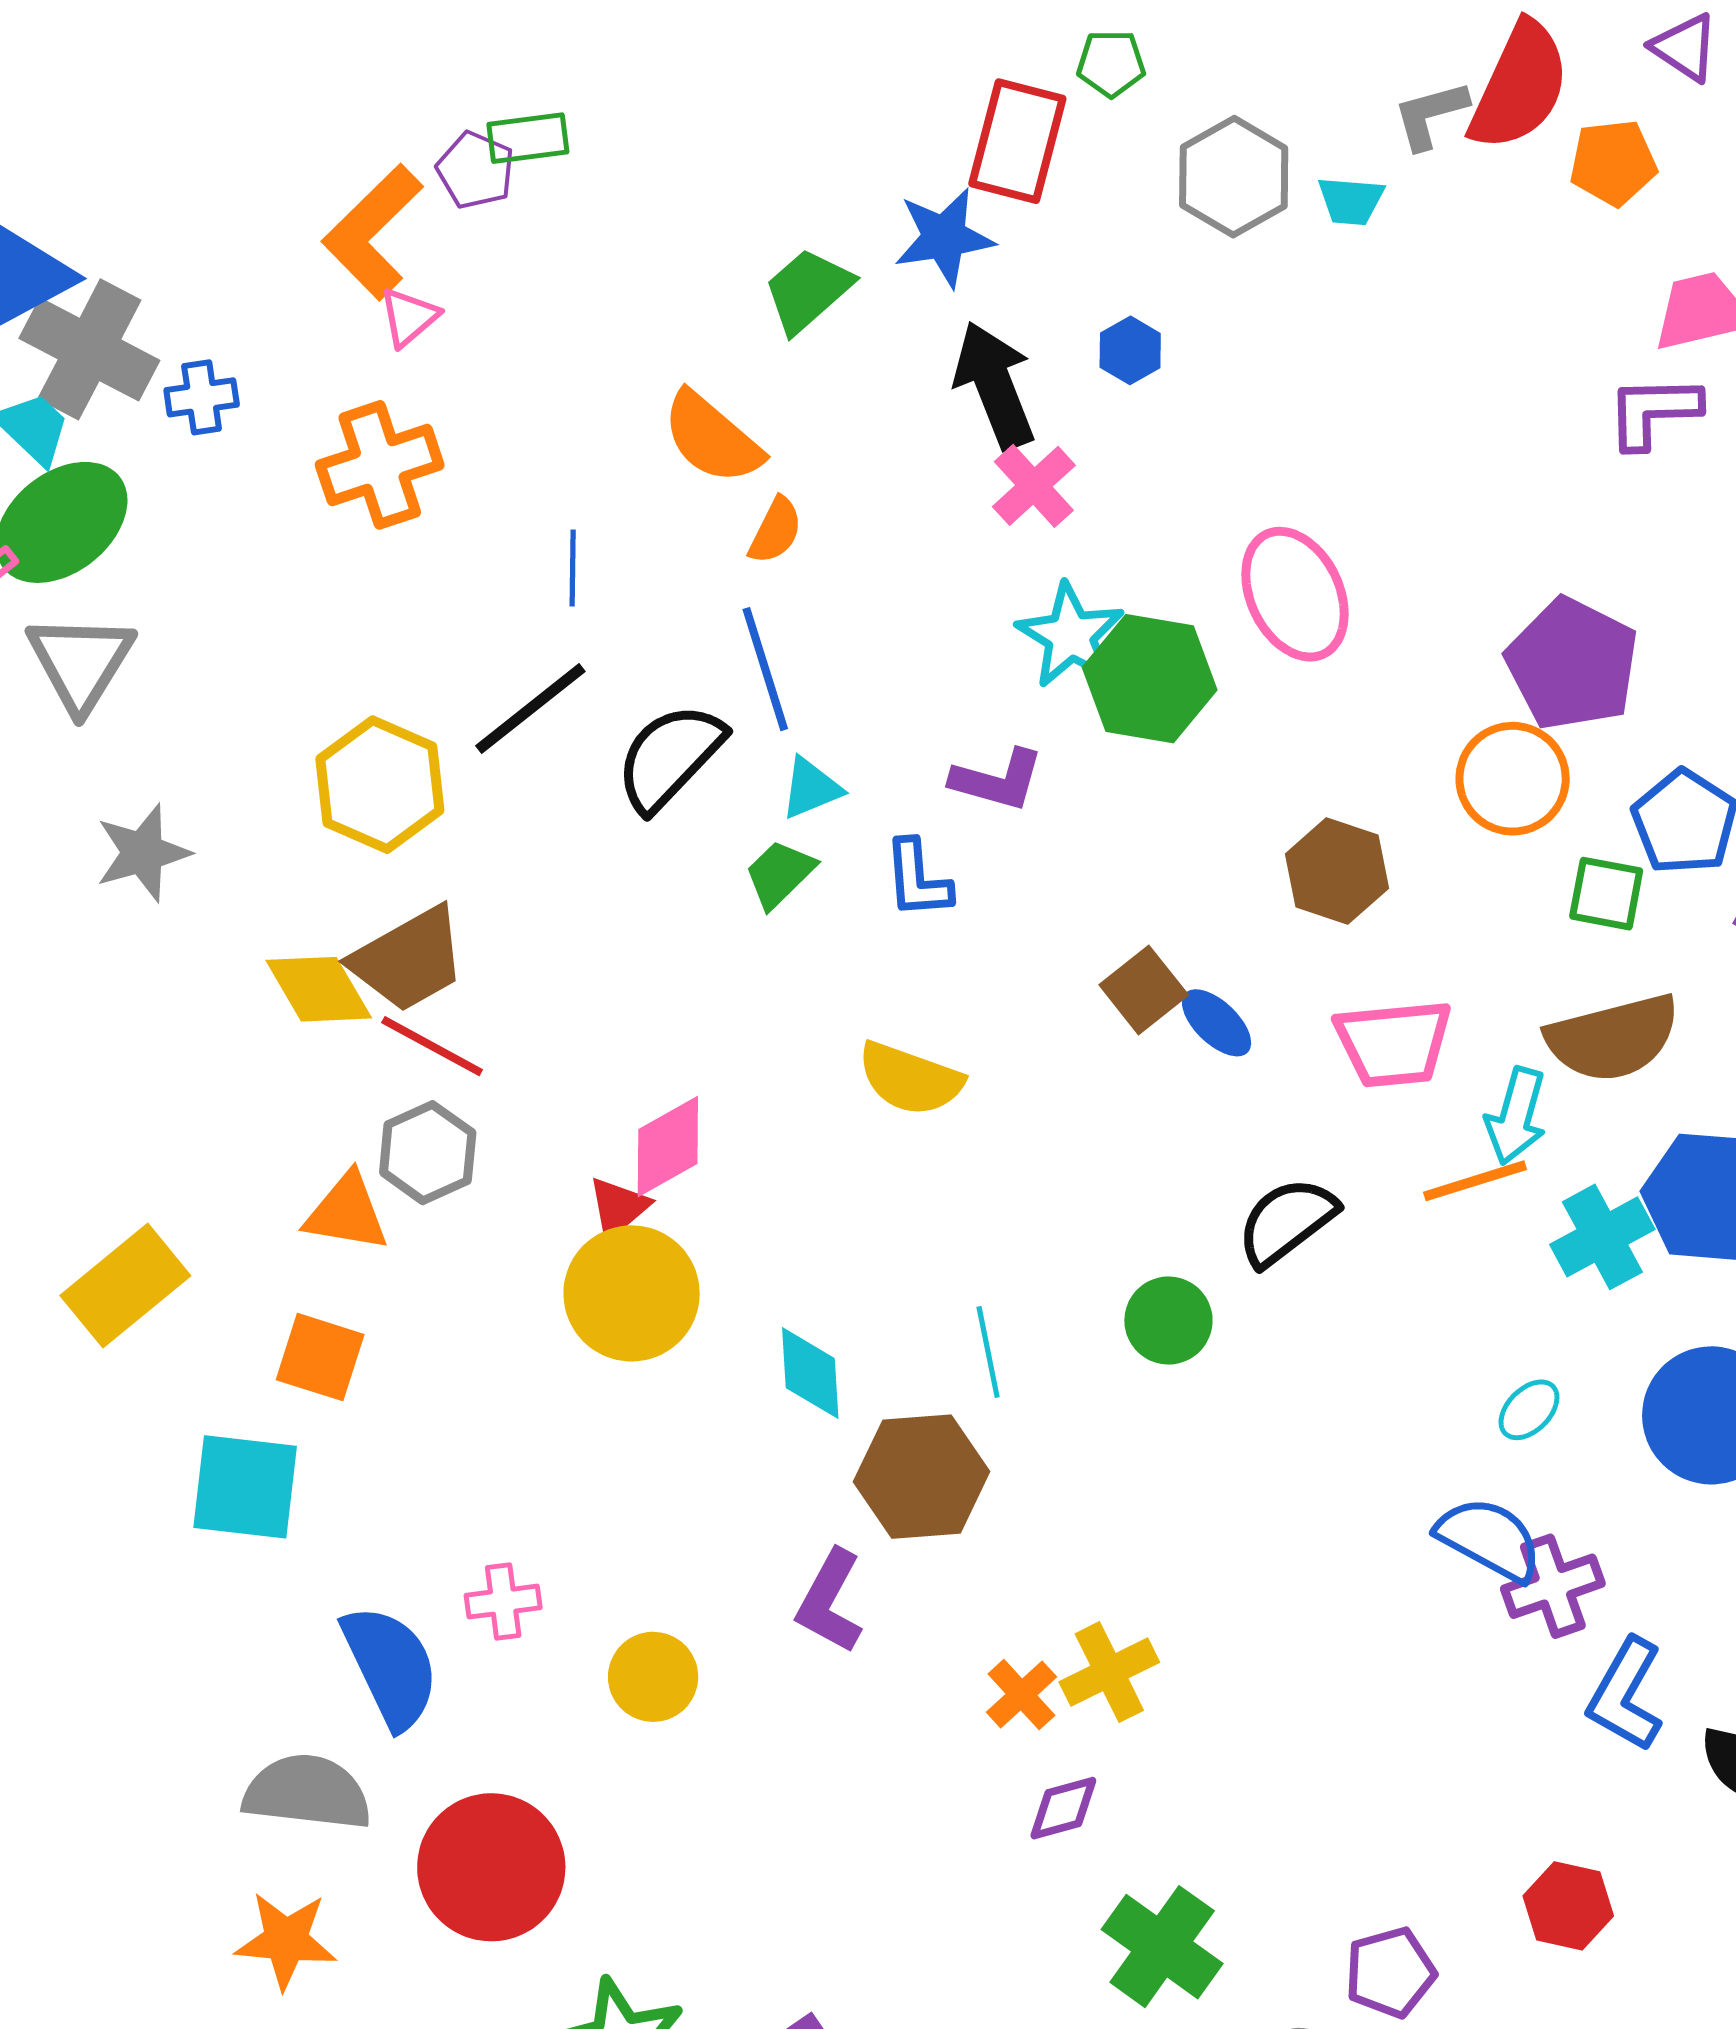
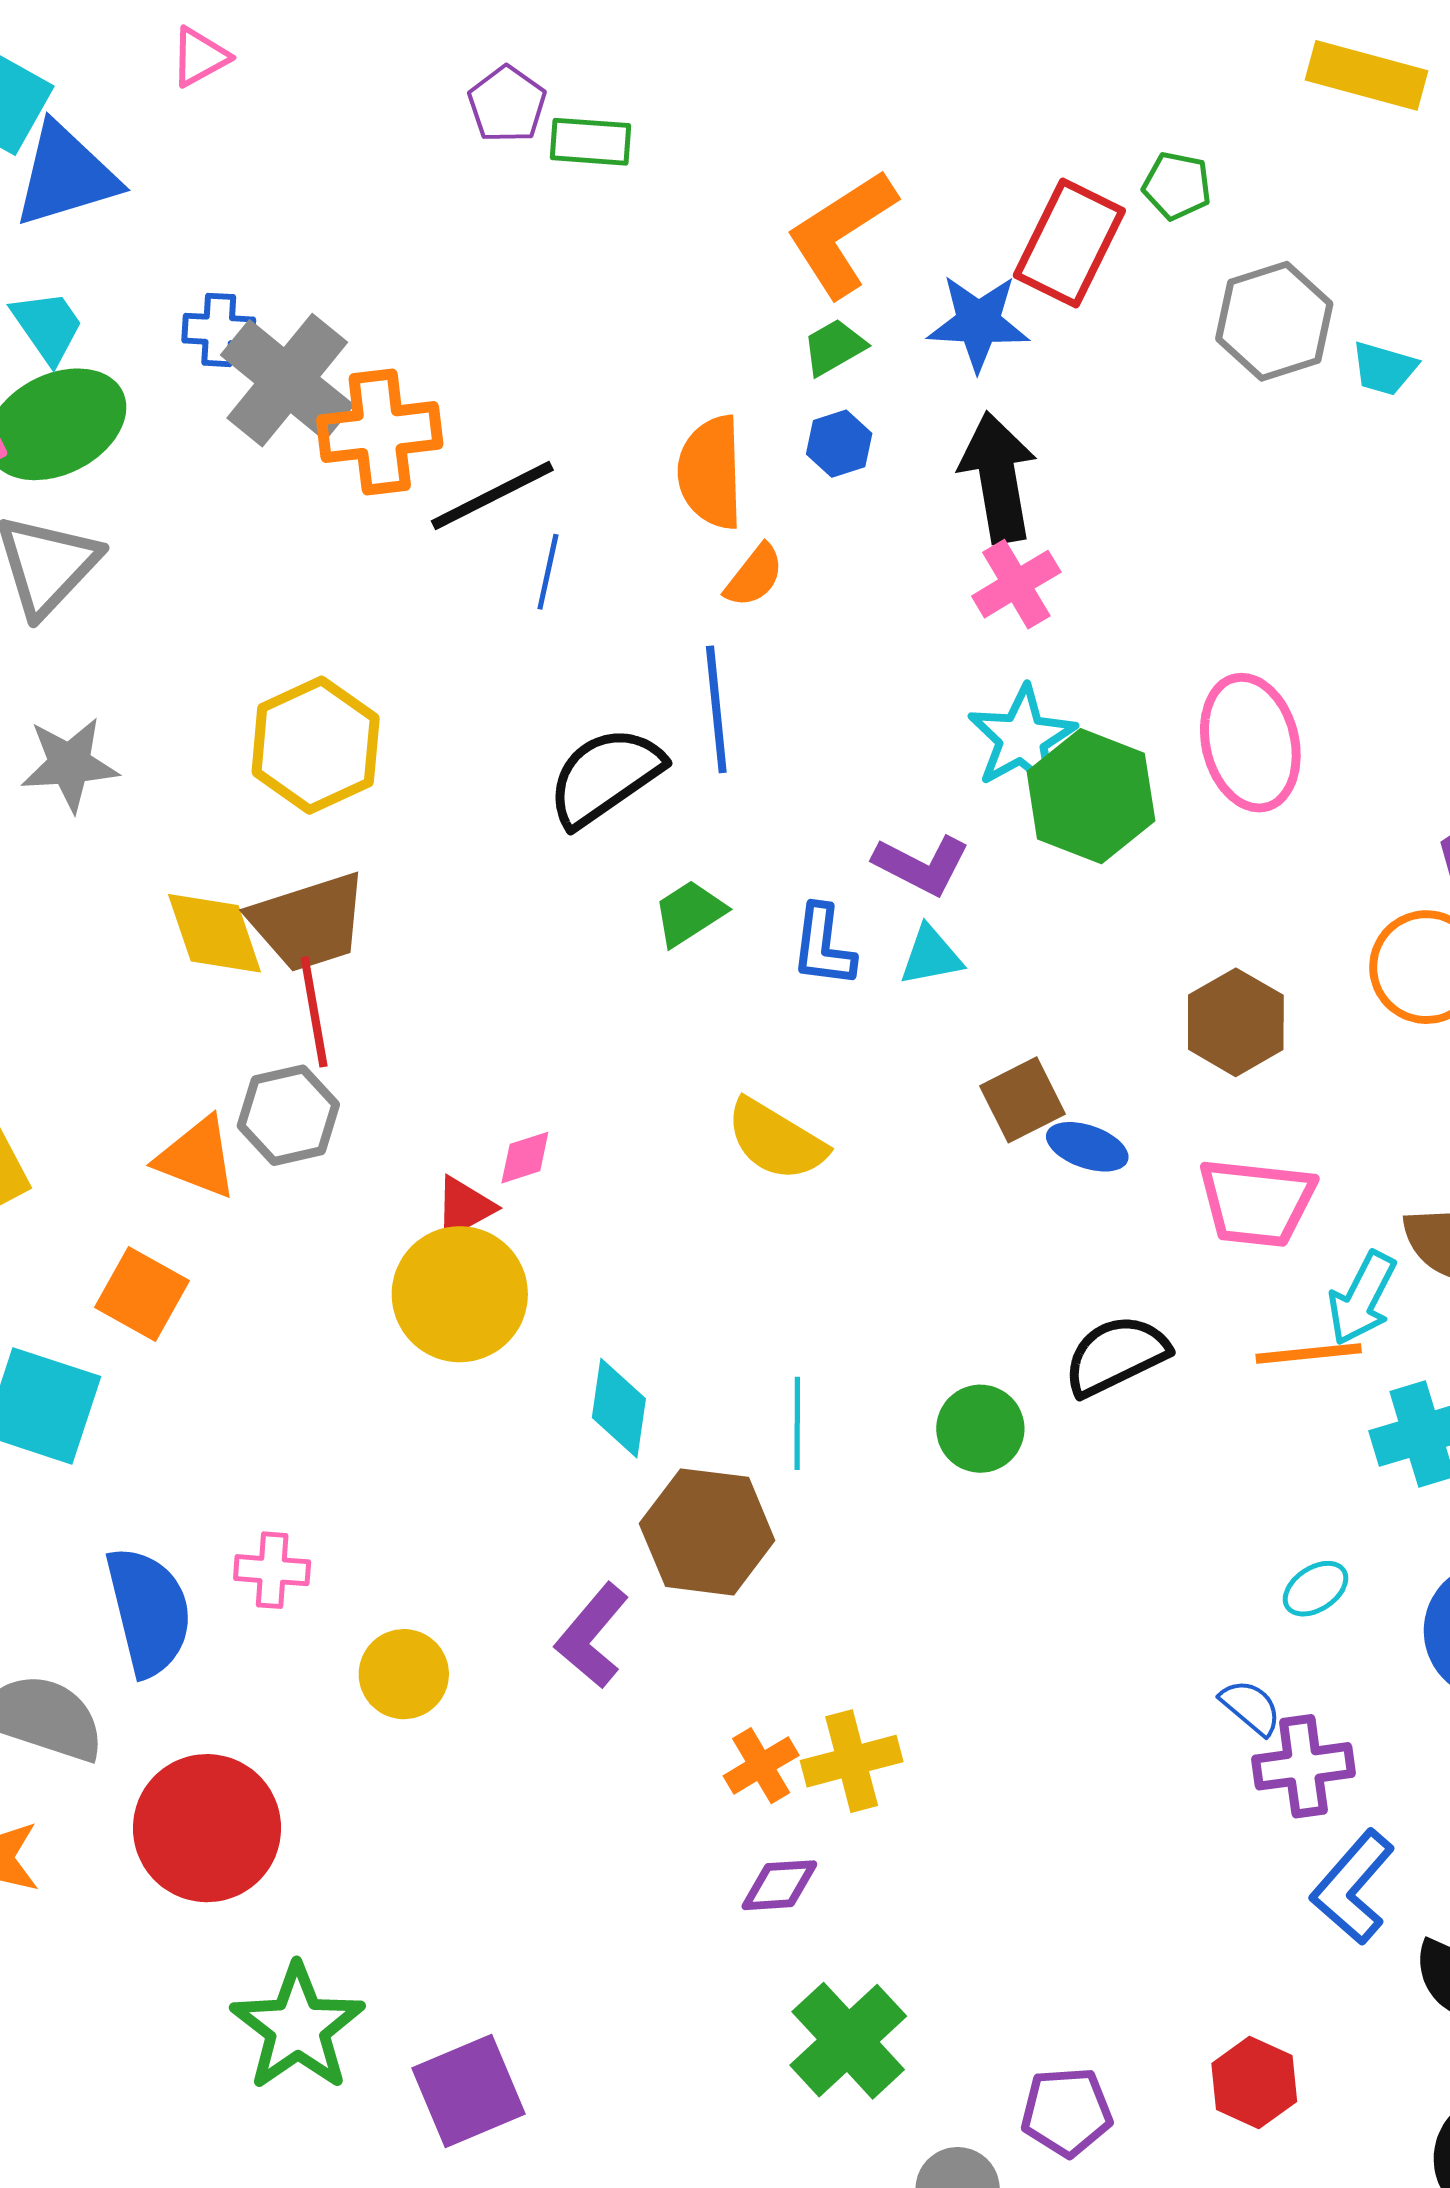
purple pentagon: (476, 170) -> (507, 104), moved
orange L-shape: (373, 232) -> (842, 233), moved
green trapezoid: (808, 290) -> (834, 347), size x0.7
pink triangle: (409, 317) -> (200, 57), moved
gray cross: (89, 349) -> (287, 380), moved
blue hexagon: (1130, 350) -> (839, 444), moved
orange semicircle: (712, 438) -> (711, 472), turned 36
black line: (530, 709) -> (492, 495), moved
cyan triangle: (811, 788) -> (931, 956), moved
blue ellipse: (1217, 1023) -> (1087, 1147), turned -36
red line: (432, 1046) -> (314, 1012), turned 40
pink diamond: (668, 1147) -> (525, 1158), size x0.6
blue semicircle: (1489, 1539) -> (1251, 1707), size x0.6

